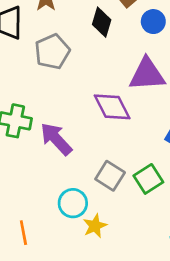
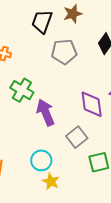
gray square: (110, 176) -> (77, 137), moved
yellow star: (95, 226) -> (51, 181), turned 30

